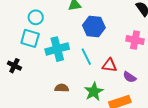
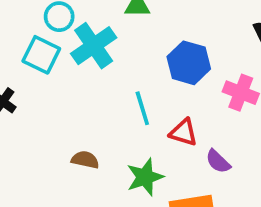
blue hexagon: (94, 27) -> (189, 63), moved
cyan cross: (57, 49) -> (94, 46), moved, turned -30

